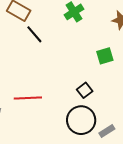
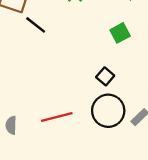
red line: (28, 98) -> (57, 117), moved

